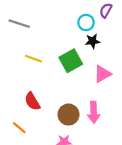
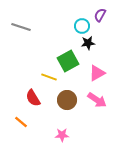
yellow line: (33, 59) -> (49, 77), moved
pink arrow: (94, 112) -> (97, 100), moved, turned -54
brown circle: (68, 115) -> (67, 100), moved

